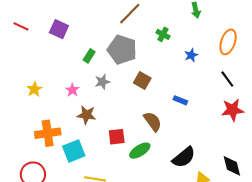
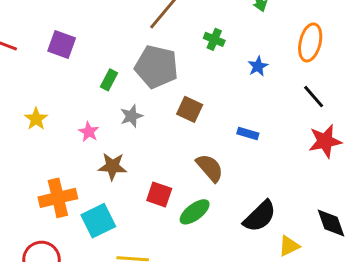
yellow star: (34, 89) -> (36, 119), moved
red square: (117, 137) -> (159, 195), turned 30

